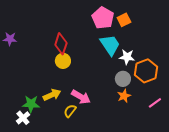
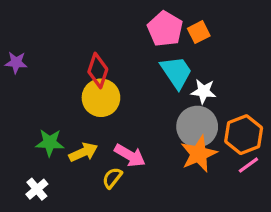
yellow circle: (63, 61) -> (101, 98), size x1.5
orange hexagon: (146, 71) -> (244, 135), moved
gray circle: (123, 79) -> (197, 127), size x1.6
orange star: (124, 96) -> (199, 154), size x1.6
green star: (31, 104) -> (50, 143), moved

